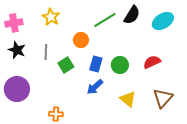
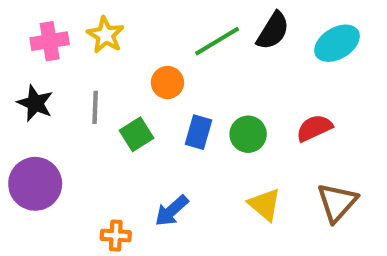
pink cross: (14, 23) -> (50, 41), moved
blue arrow: (95, 87) -> (172, 211), moved

